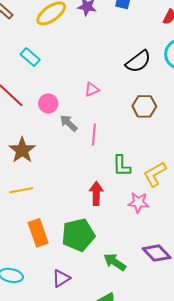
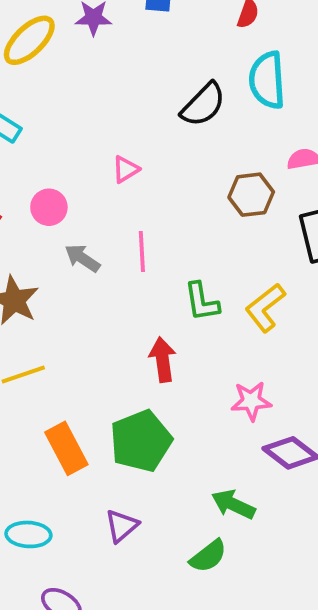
brown hexagon: (144, 106) -> (251, 195), moved
gray arrow: (69, 123) -> (82, 258), moved
pink star: (138, 203) -> (251, 401), moved
green arrow: (115, 262) -> (233, 504), moved

